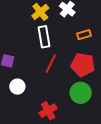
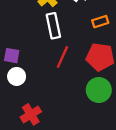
white circle: (17, 87) -> (17, 76), moved
red cross: (48, 111) -> (31, 114), moved

